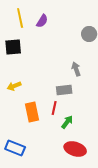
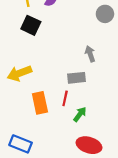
black square: (13, 47) -> (31, 25), moved, turned 30
yellow arrow: (14, 86) -> (19, 73), size x1.5

